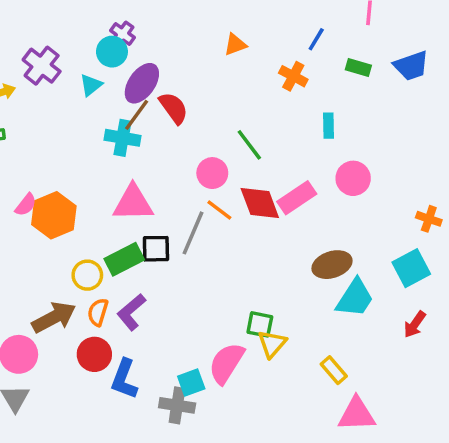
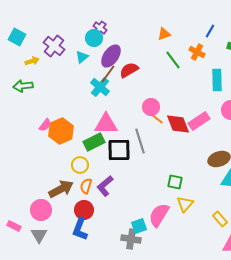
red semicircle: (174, 108) -> (129, 70), turned -84
cyan rectangle: (328, 126) -> (217, 80), size x1.5
cyan cross: (123, 138) -> (100, 87), turned 30
green line: (249, 145) -> (173, 60), moved
orange line: (219, 210) -> (156, 118), moved
gray line: (193, 233) -> (140, 141), turned -40
black square: (156, 249) -> (119, 150), size x1.4
green rectangle: (124, 259) -> (94, 142), moved
green square: (260, 324) -> (175, 182), moved
blue L-shape: (124, 379) -> (80, 229), moved

